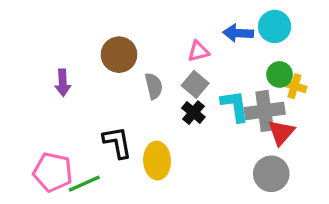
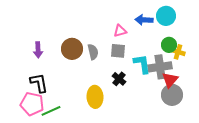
brown circle: (119, 55) -> (72, 49), moved
gray square: (195, 84) -> (118, 51), turned -35
black cross: (193, 113) -> (119, 79), moved
black L-shape: (117, 142) -> (39, 83), moved
gray circle: (271, 174) -> (172, 95), moved

